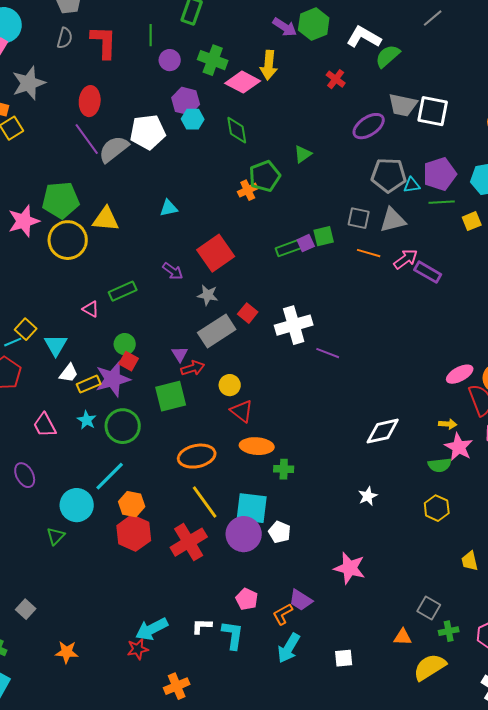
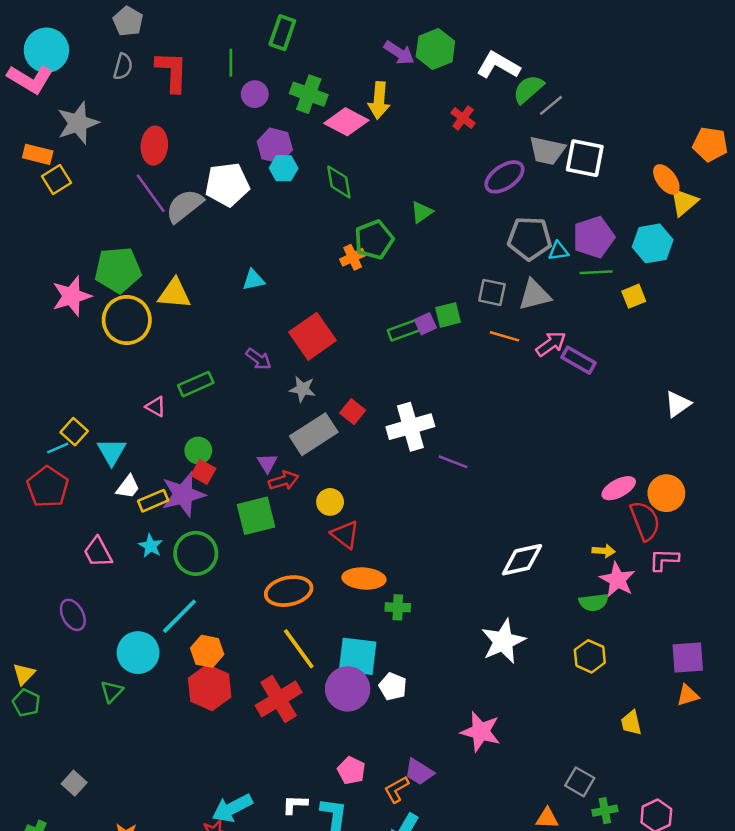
gray line: (433, 18) -> (551, 105), moved
white star: (368, 496) -> (503, 641), size x1.8

